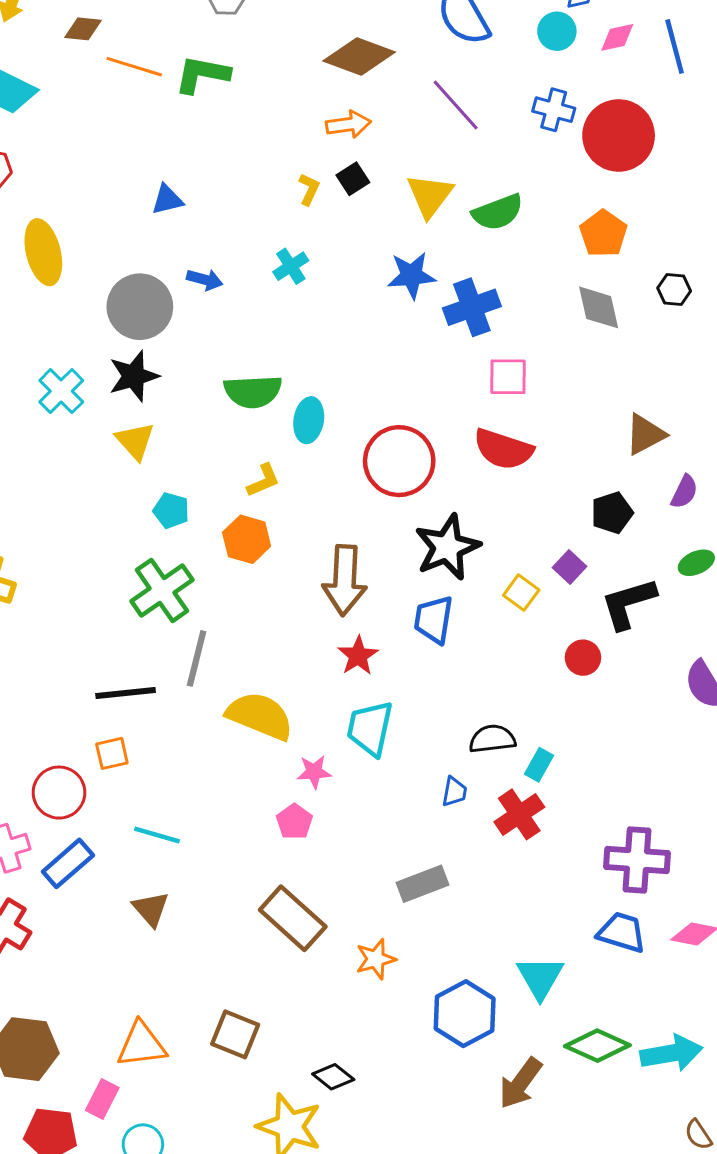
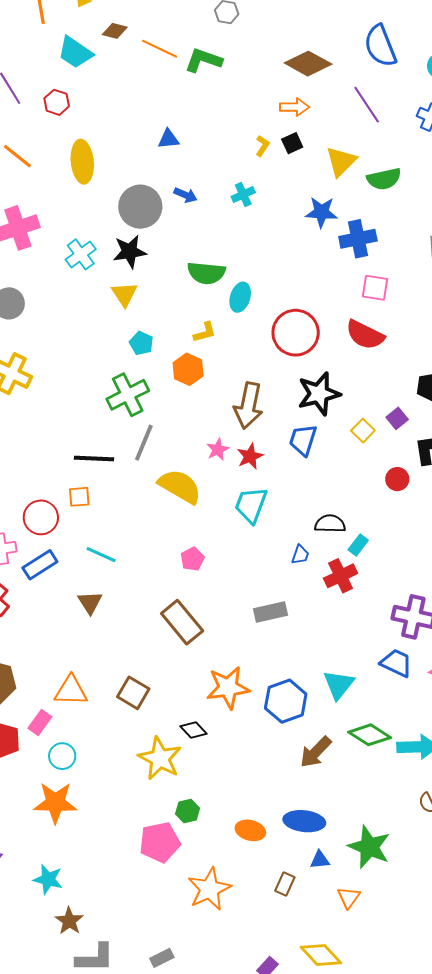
brown diamond: (83, 29) -> (115, 31), moved
pink star: (314, 772) -> (218, 450), moved, turned -30
orange star: (376, 959) -> (228, 688), moved, size x1.6

